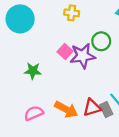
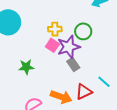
yellow cross: (72, 13) -> (55, 29), moved
gray rectangle: (106, 109) -> (73, 65), moved

